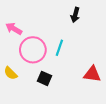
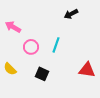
black arrow: (75, 15) -> (71, 14), turned 48
pink circle: (33, 50) -> (31, 47), size x0.6

